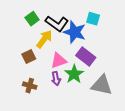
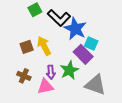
cyan square: (93, 19) -> (91, 43), moved
yellow arrow: (44, 39) -> (44, 46), moved, turned -72
pink triangle: (59, 61) -> (45, 87), moved

